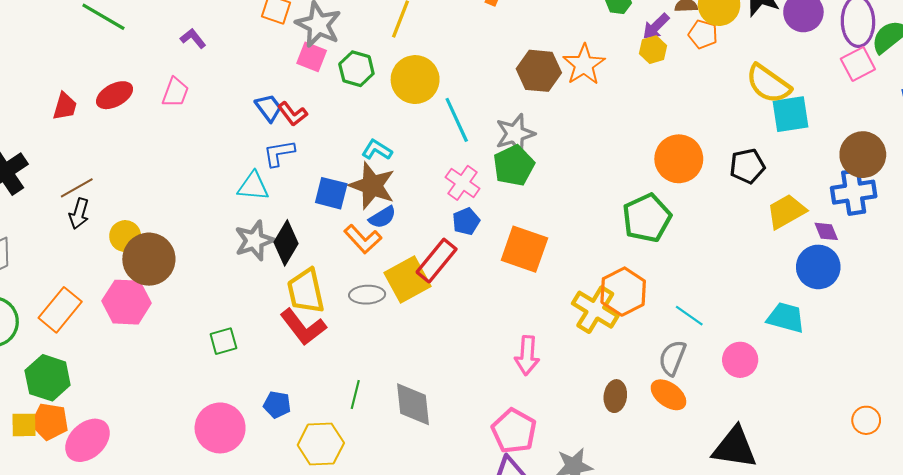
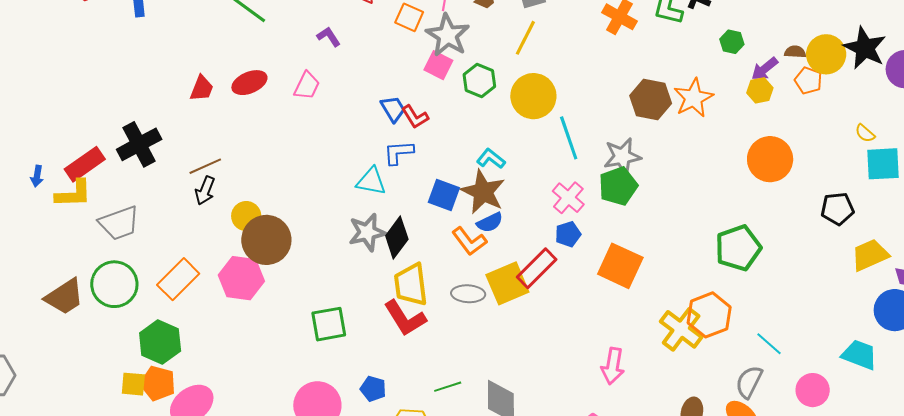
yellow semicircle: (768, 84) -> (865, 133), size x0.5
orange circle: (679, 159) -> (770, 159), moved
green square: (223, 341) -> (329, 324), size x1.4
green line: (355, 395) -> (448, 387), turned 52

